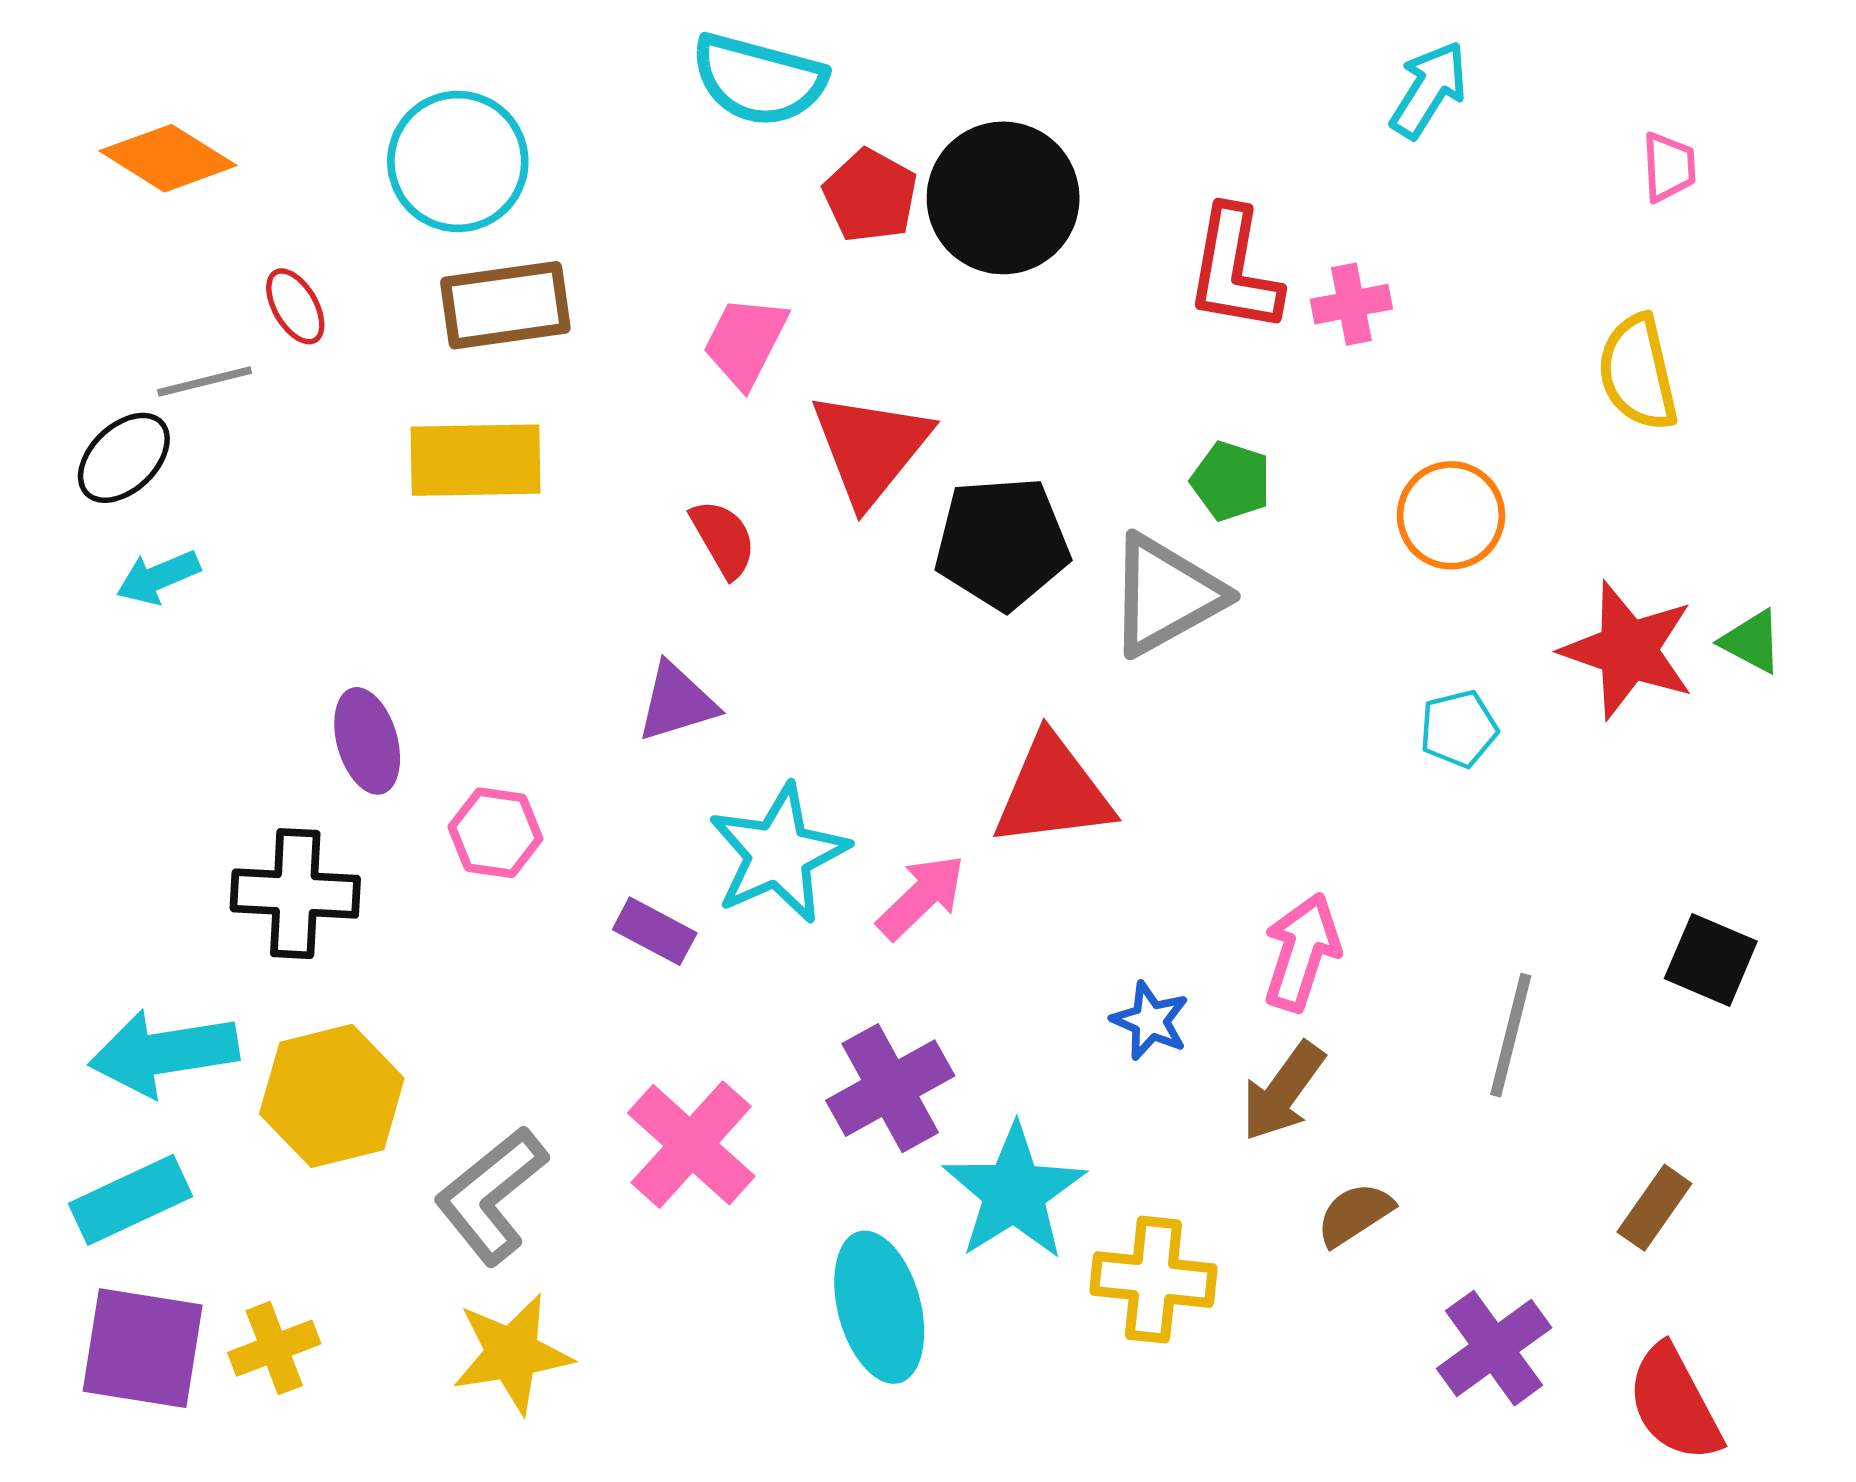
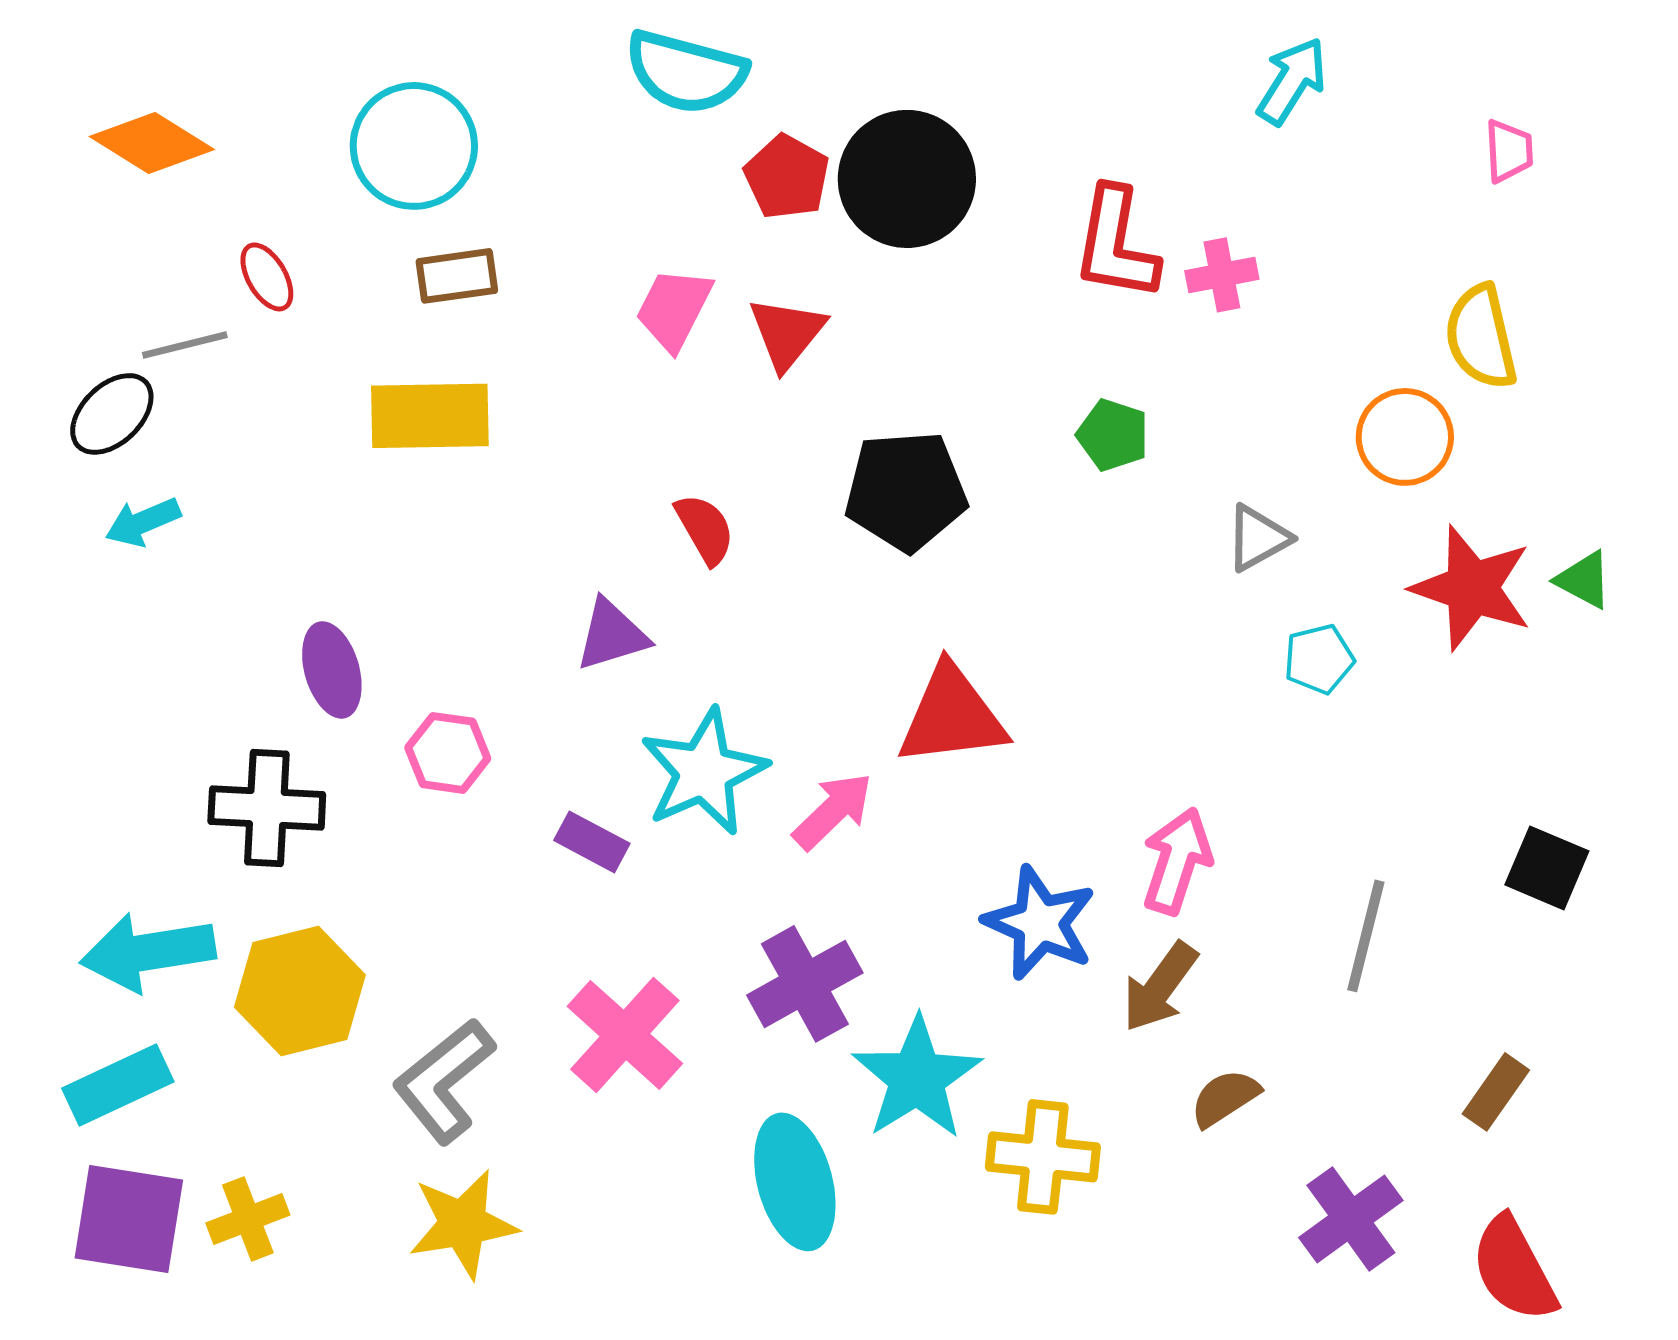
brown rectangle: (505, 305) -> (457, 276), size x0.7
red triangle: (870, 448) -> (787, 333), moved, size x0.7
orange circle: (1451, 515) -> (1405, 437), moved
red semicircle: (723, 539) -> (705, 529), moved
gray triangle: (1166, 595) -> (1258, 538), moved, size x0.6
blue star: (1150, 1021) -> (1040, 923), size x1.6

